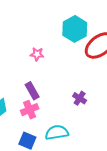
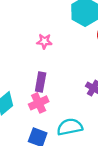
purple rectangle: (32, 91) -> (41, 82), turned 42

